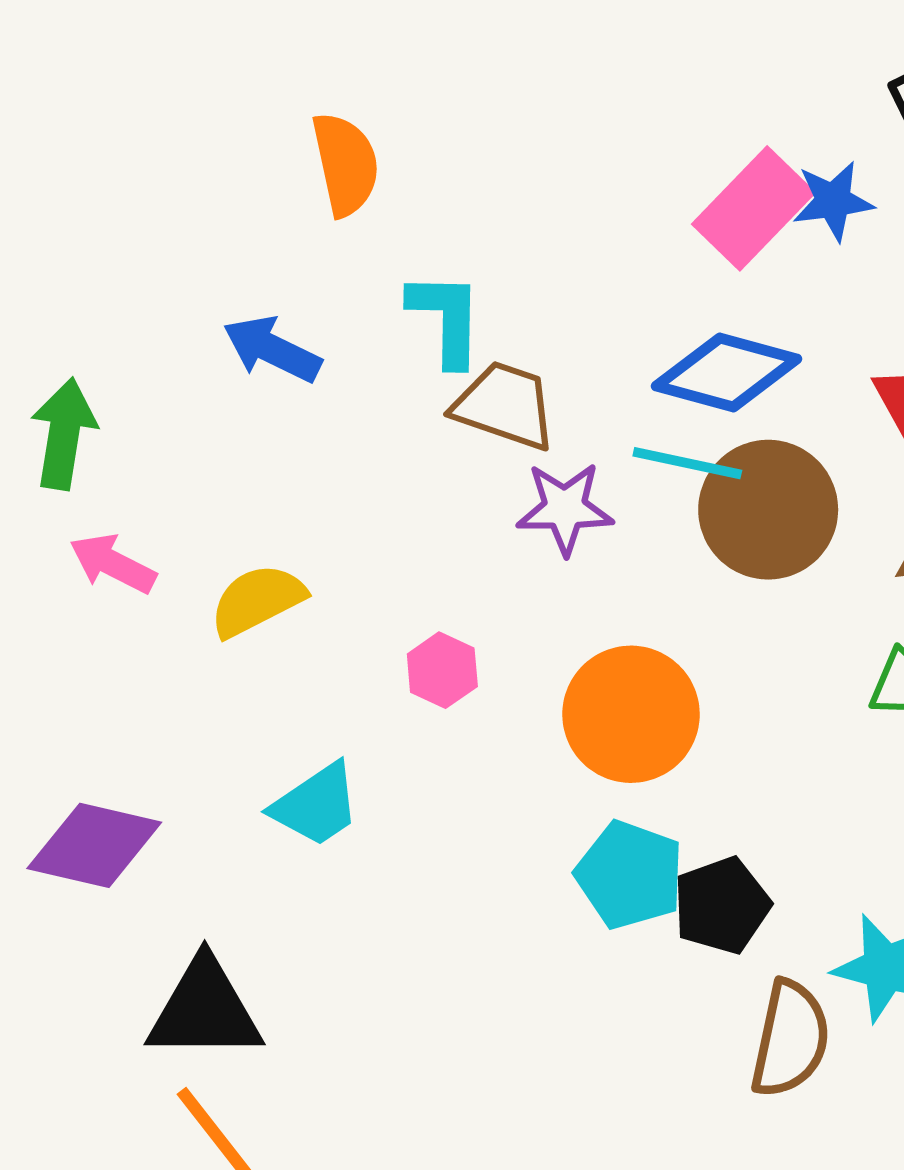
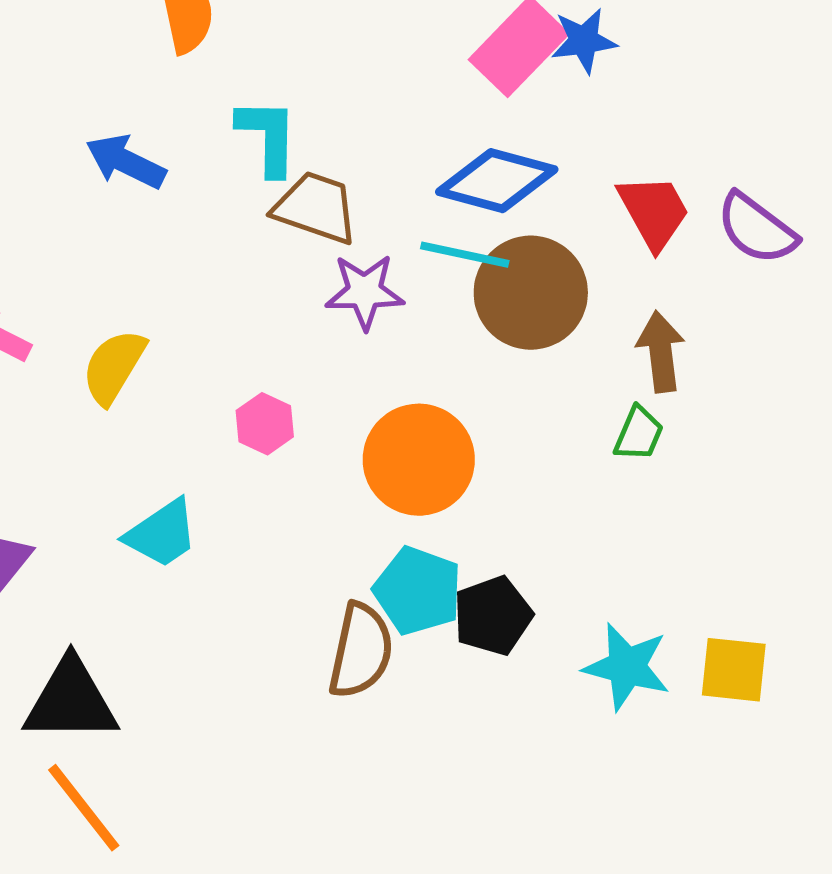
yellow semicircle: (257, 600) -> (114, 367), turned -32
brown semicircle: (790, 1039) -> (361, 651), moved

